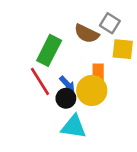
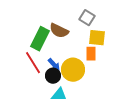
brown semicircle: (87, 34) -> (59, 31), moved
orange rectangle: (98, 72) -> (91, 54), moved

